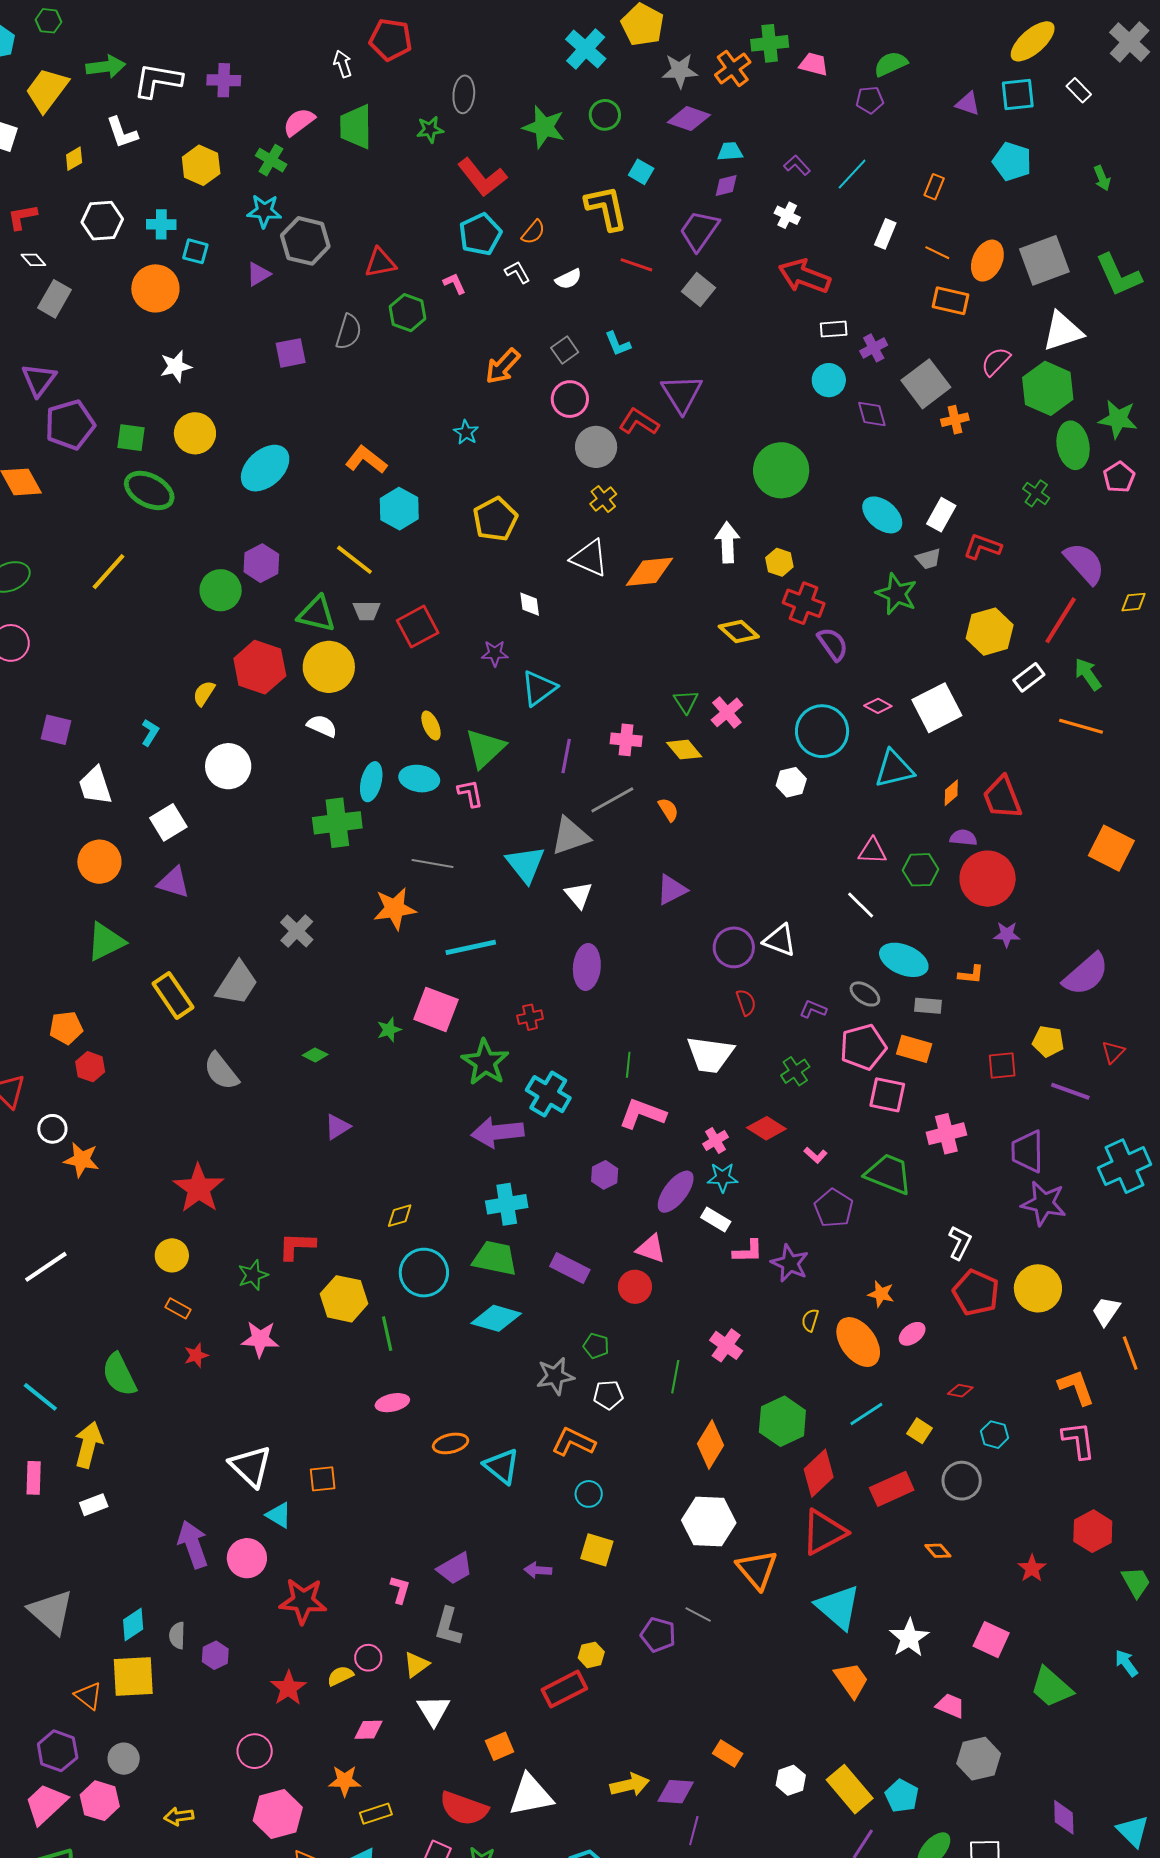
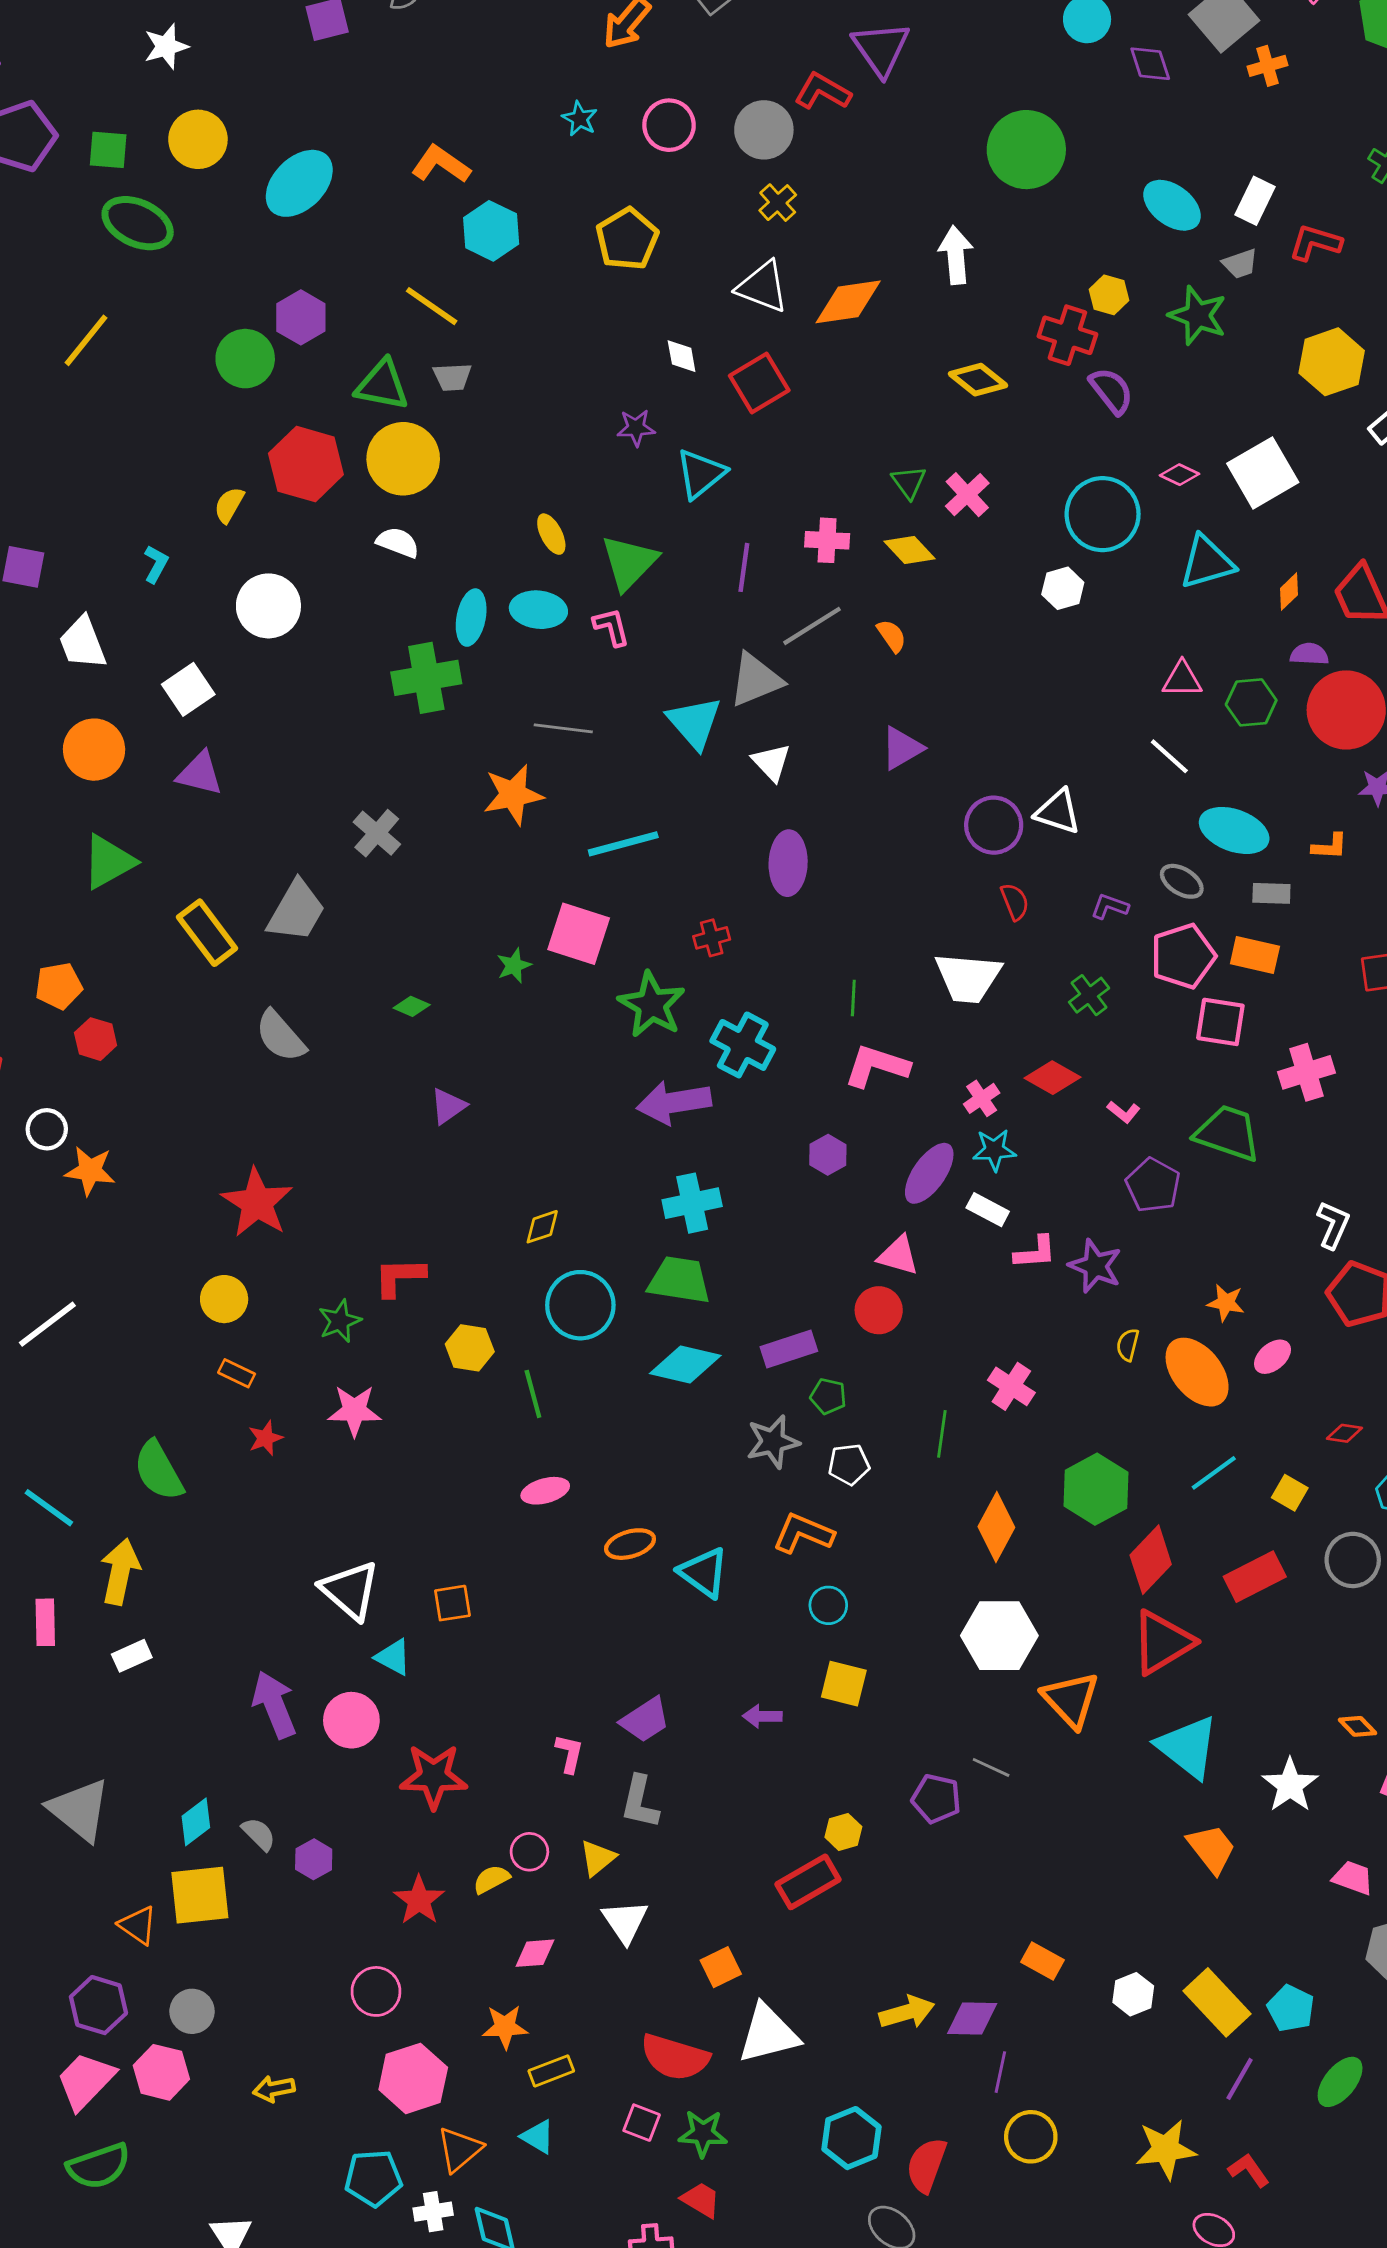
pink circle: (570, 399) -> (669, 125), moved
yellow hexagon: (779, 562) -> (1109, 295), moved
red square: (418, 627) -> (759, 383), moved
purple rectangle: (570, 1268) -> (789, 1349), moved, turned -42
yellow hexagon: (344, 1299) -> (470, 1348), size x0.7
orange diamond: (938, 1551) -> (1357, 1726), moved
gray semicircle: (177, 1635) -> (259, 1834), turned 136

